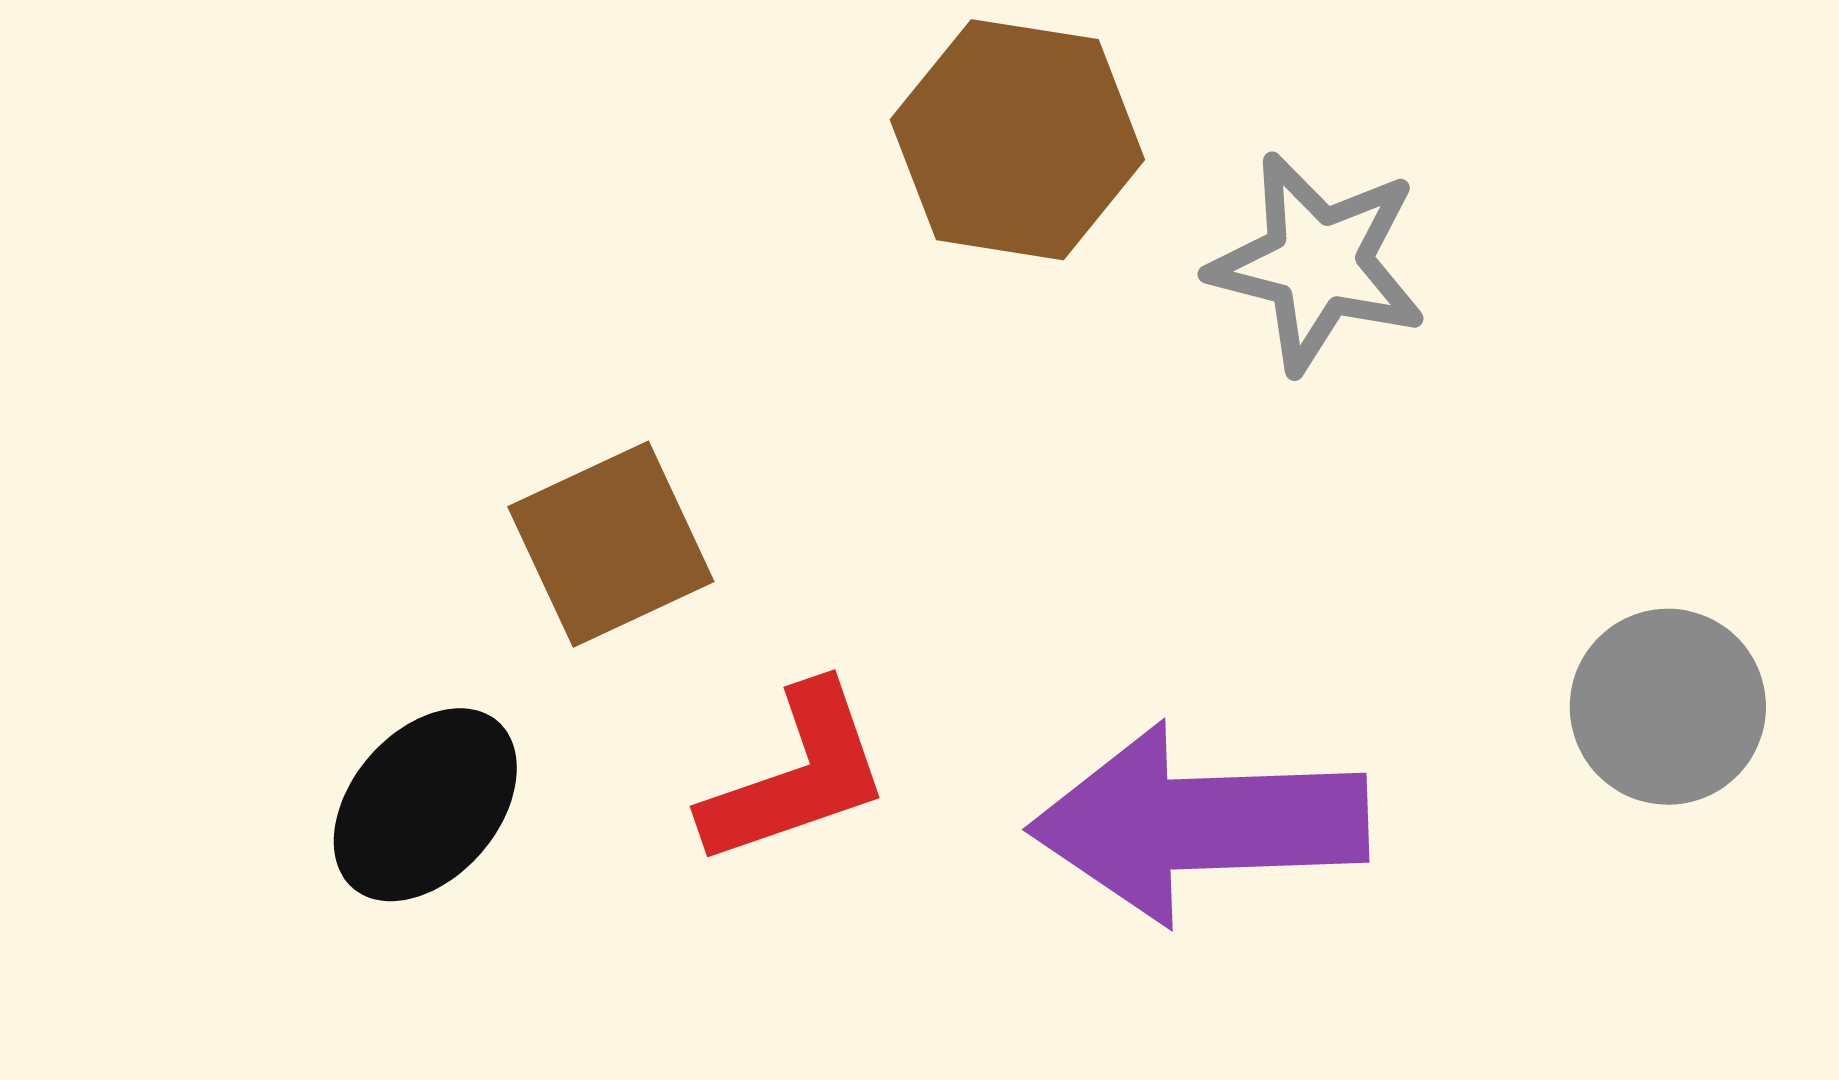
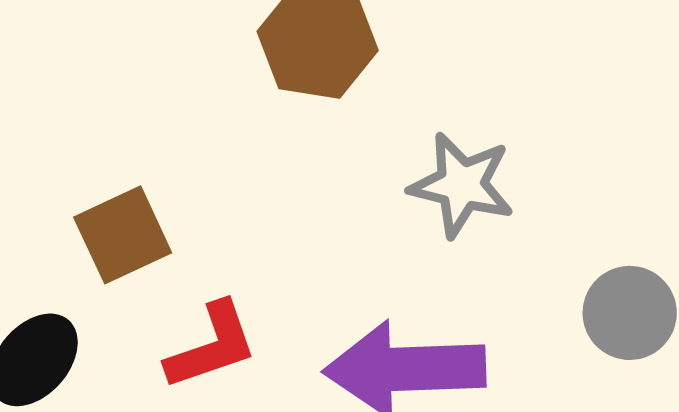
gray star: (1318, 263) -> (462, 185), moved

